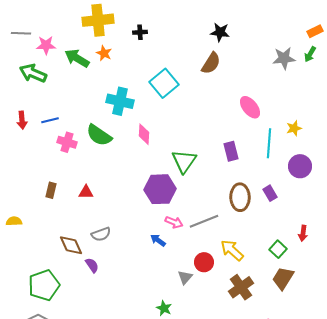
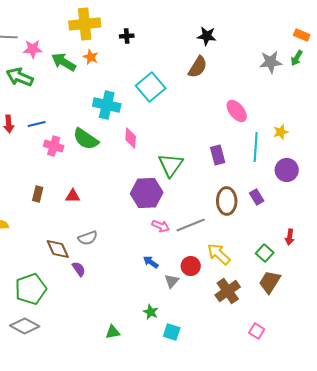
orange rectangle: (315, 31) -> (302, 35), turned 49
blue arrow: (158, 240) -> (151, 262), moved

